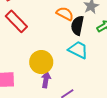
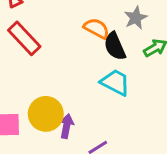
black semicircle: (77, 25) -> (115, 46), turned -36
yellow circle: (41, 62) -> (46, 114), moved

